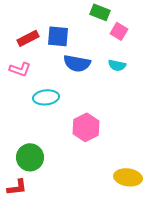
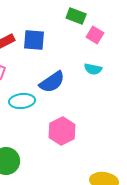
blue semicircle: (77, 63) -> (52, 82), moved, turned -44

